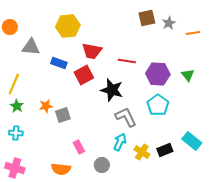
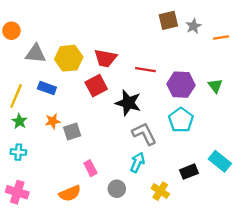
yellow hexagon: (68, 26) -> (69, 58), moved
blue rectangle: (59, 63) -> (47, 88), moved
yellow cross: (142, 152) -> (160, 191), moved
orange semicircle: (61, 169) -> (70, 193), turned -30

